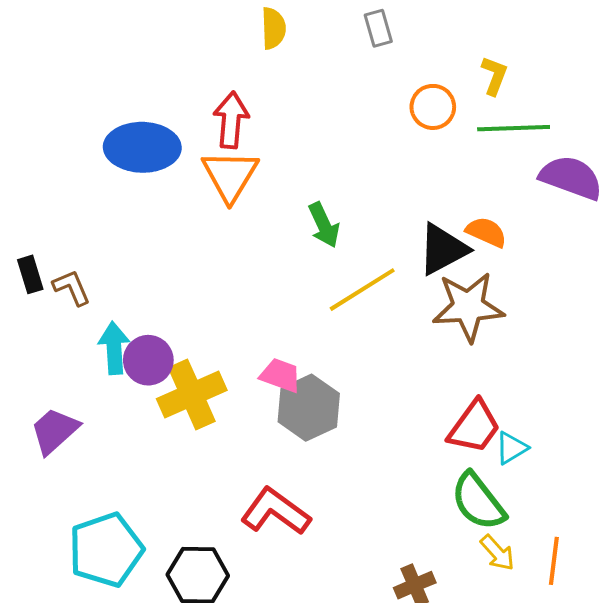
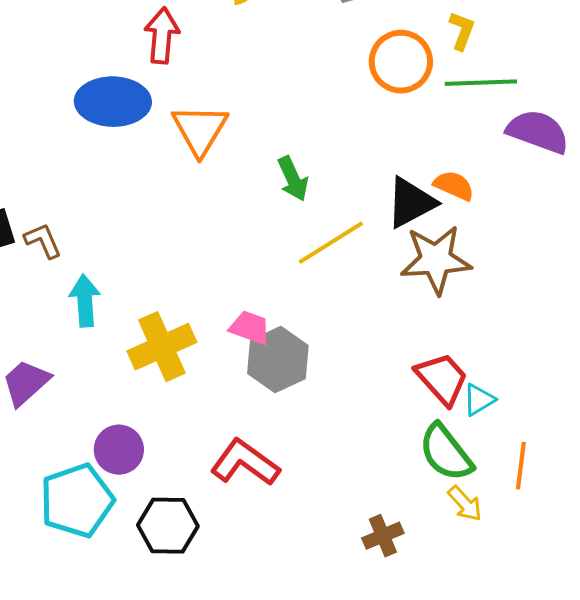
orange circle: (433, 107) -> (401, 62), size x1.4
red arrow: (231, 120) -> (162, 36), moved
purple circle: (148, 360) -> (119, 450), moved
red trapezoid: (474, 427) -> (442, 379), turned -78
orange line: (554, 561) -> (521, 466), moved

